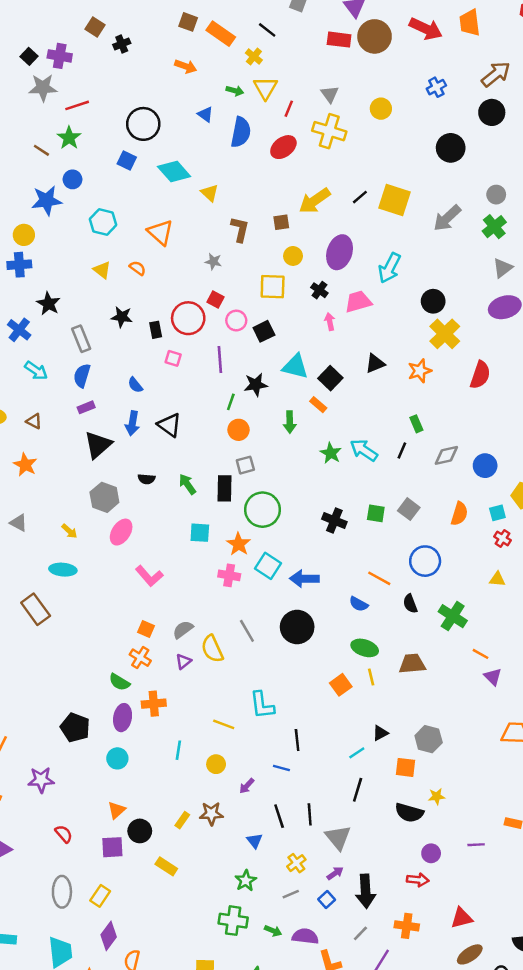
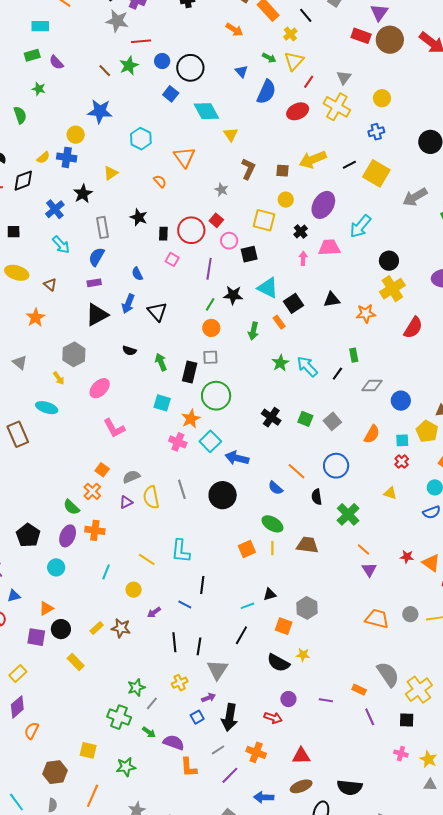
blue cross: (436, 87) -> (376, 132), moved
blue circle: (73, 179) -> (162, 61), moved
yellow triangle: (102, 270) -> (111, 173), moved, turned 35
gray hexagon: (104, 497) -> (74, 354), moved
blue triangle: (255, 841) -> (14, 596), moved, turned 40
gray line: (291, 894) -> (152, 703), moved, turned -40

